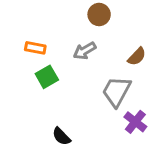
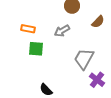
brown semicircle: (137, 57) -> (98, 22), moved
green square: (47, 77) -> (36, 49), turned 35

